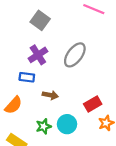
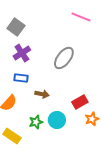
gray square: (40, 20) -> (16, 27), moved
purple cross: (38, 55) -> (22, 53), moved

